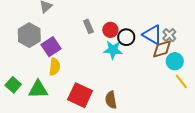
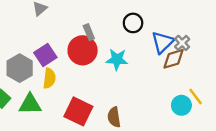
red circle: (110, 30) -> (83, 50), moved, size x1.6
gray hexagon: (29, 35) -> (20, 68), moved
blue triangle: (152, 35) -> (162, 42), turned 45
black circle: (126, 37) -> (133, 23), moved
cyan circle: (175, 61) -> (181, 105), moved

